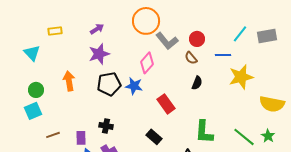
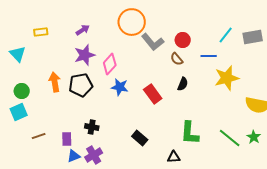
pink diamond: (147, 63) -> (110, 64), moved
black pentagon: (109, 84) -> (81, 85), moved
red rectangle: (166, 104) -> (153, 94), moved

